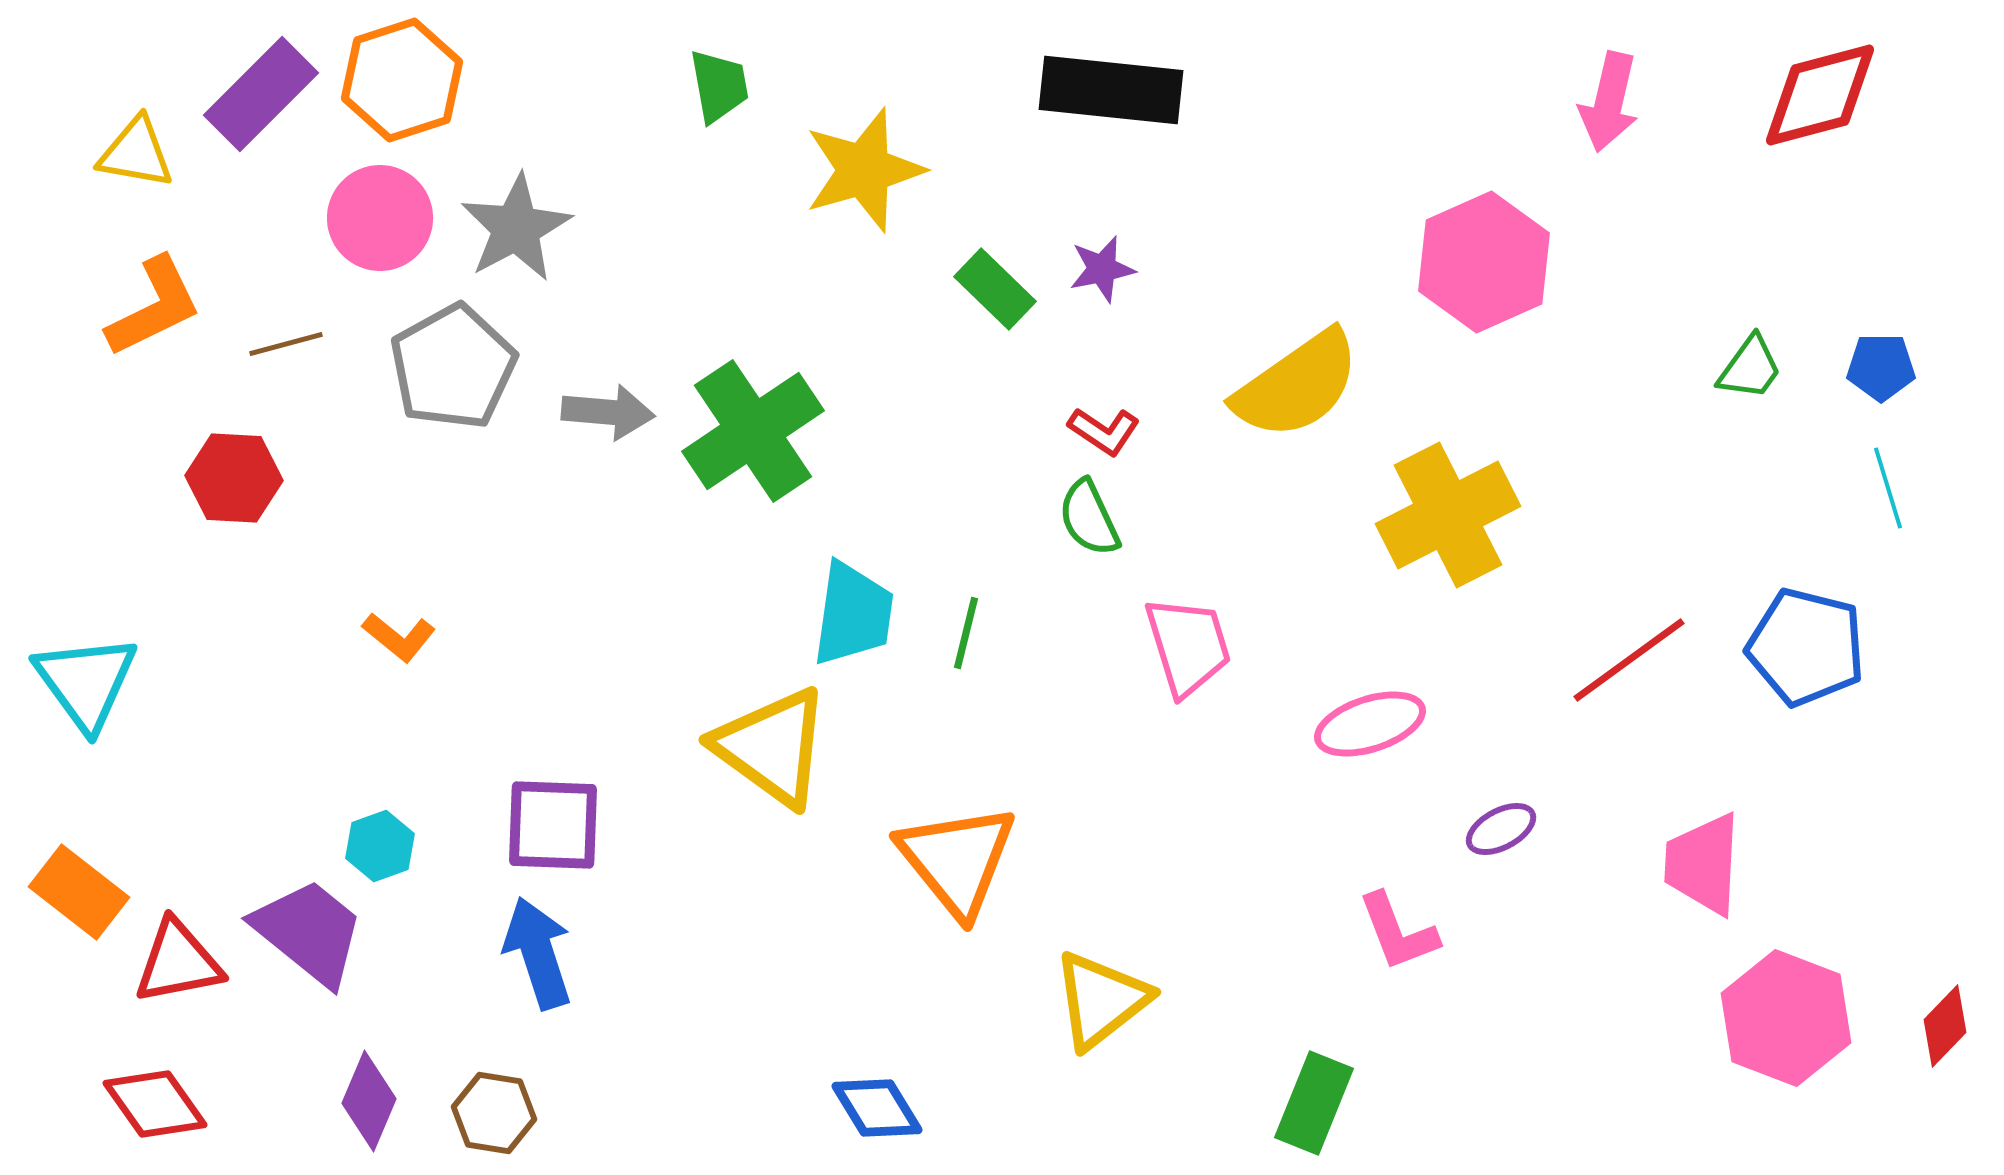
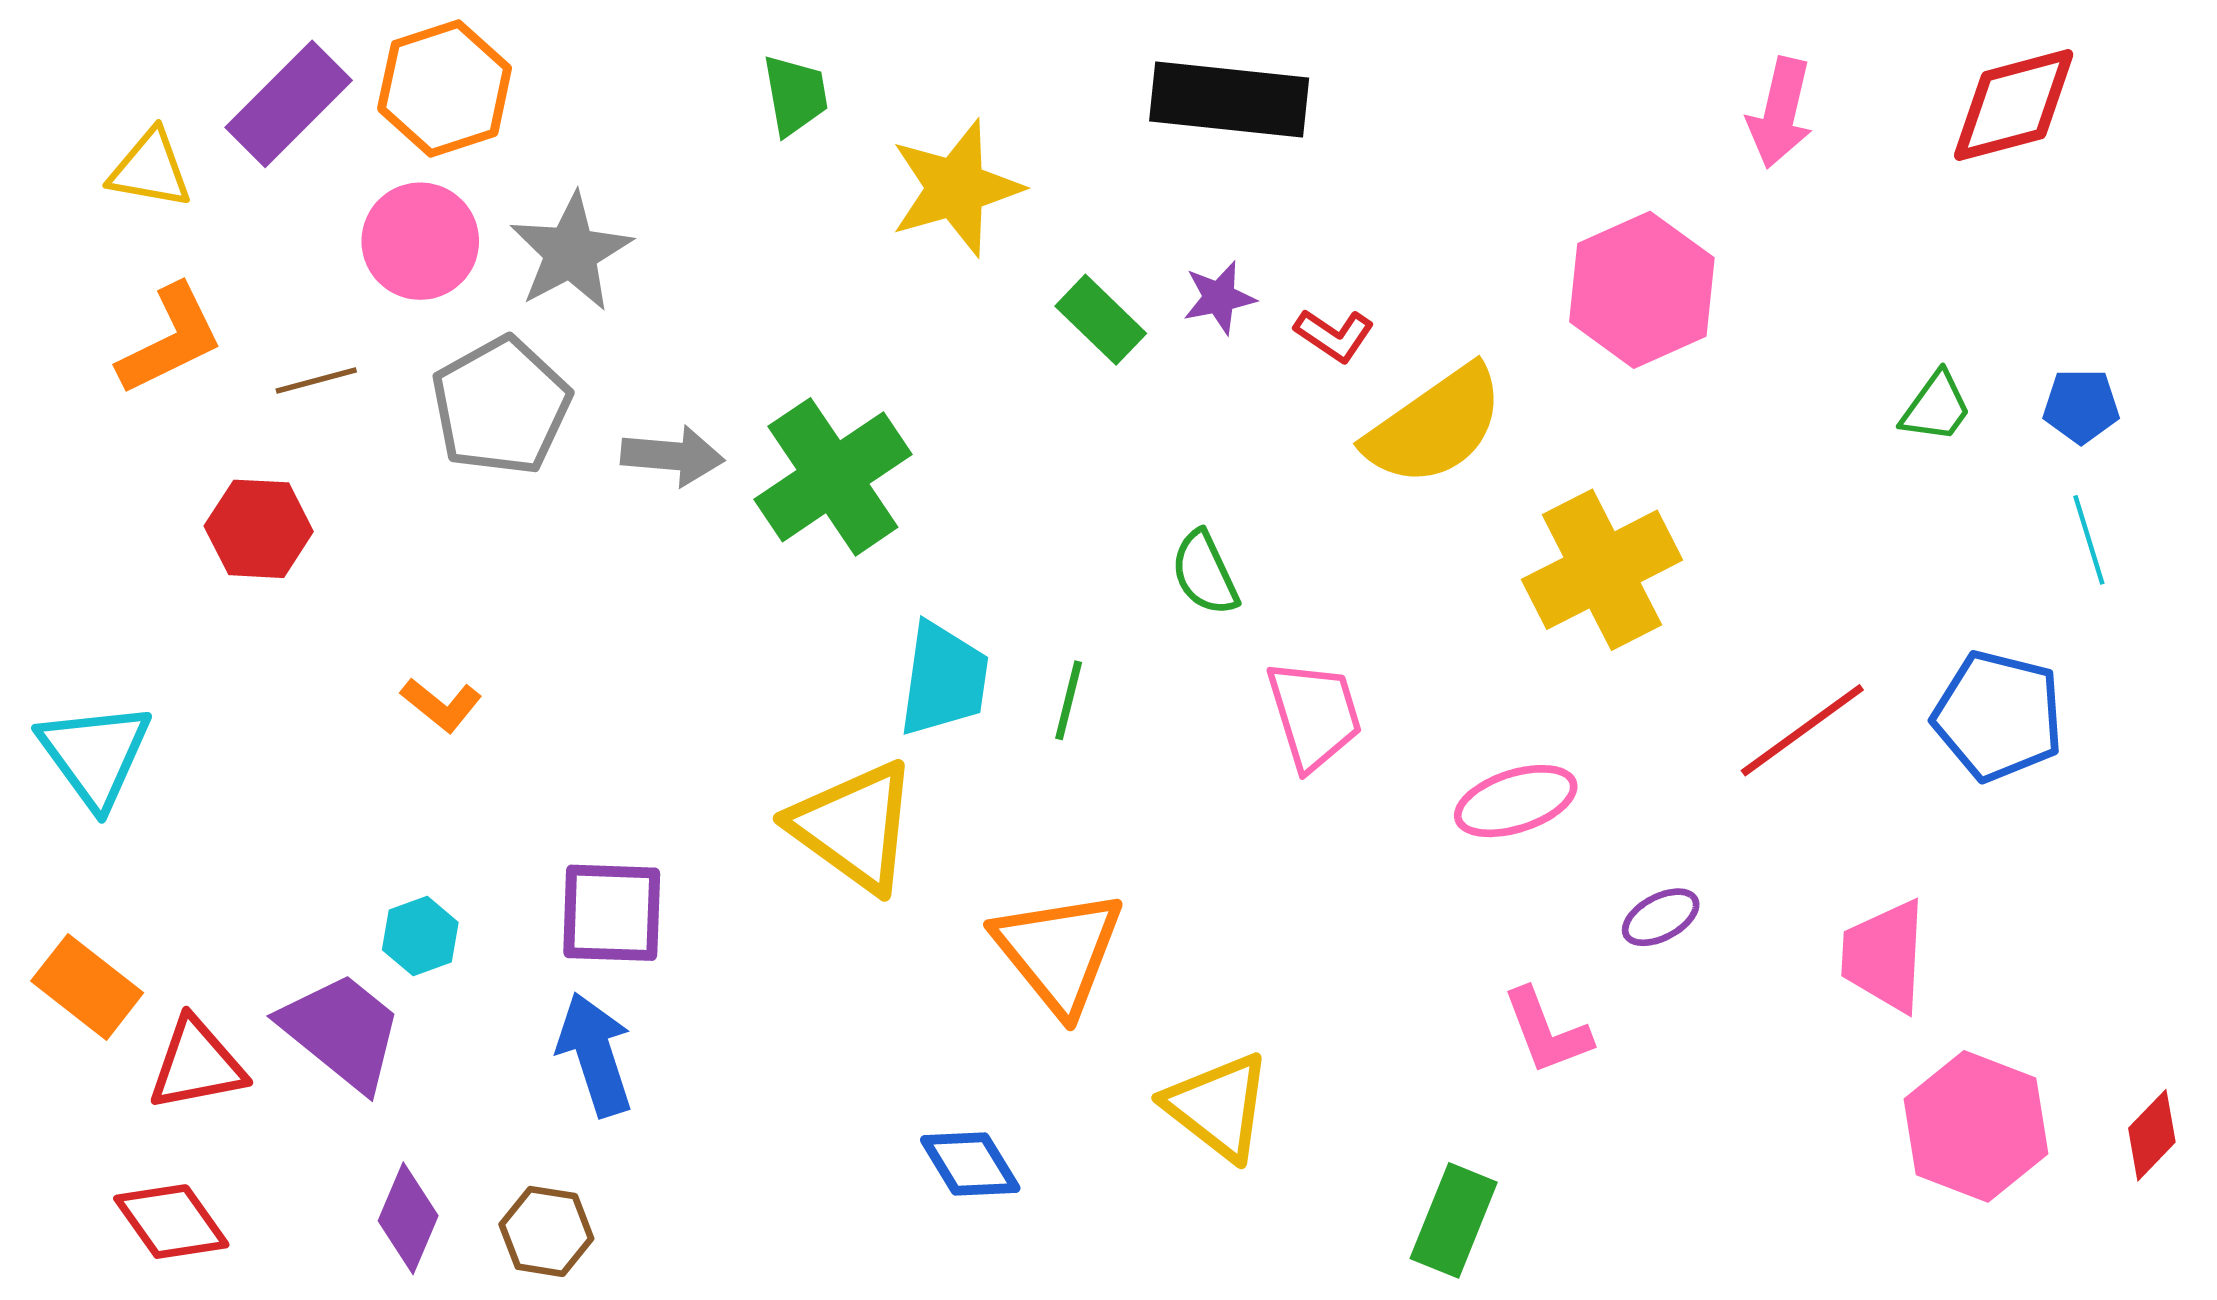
red L-shape: (1104, 431) -> (1334, 335), moved
yellow triangle: (1101, 1000) -> (1218, 1106), turned -44
blue diamond: (877, 1108) -> (970, 1164), moved

